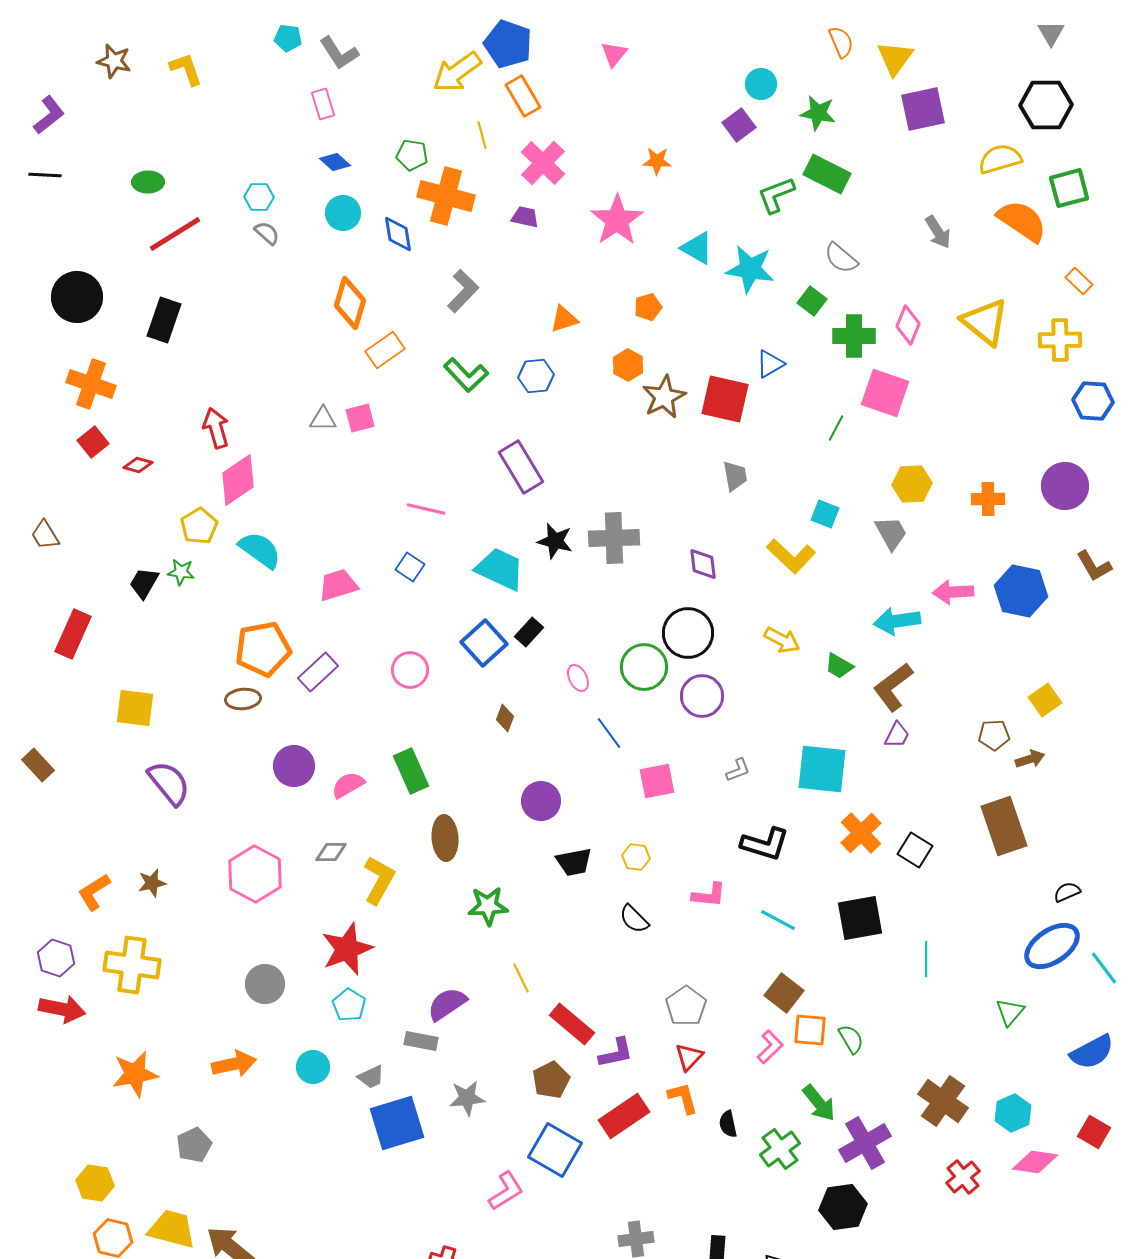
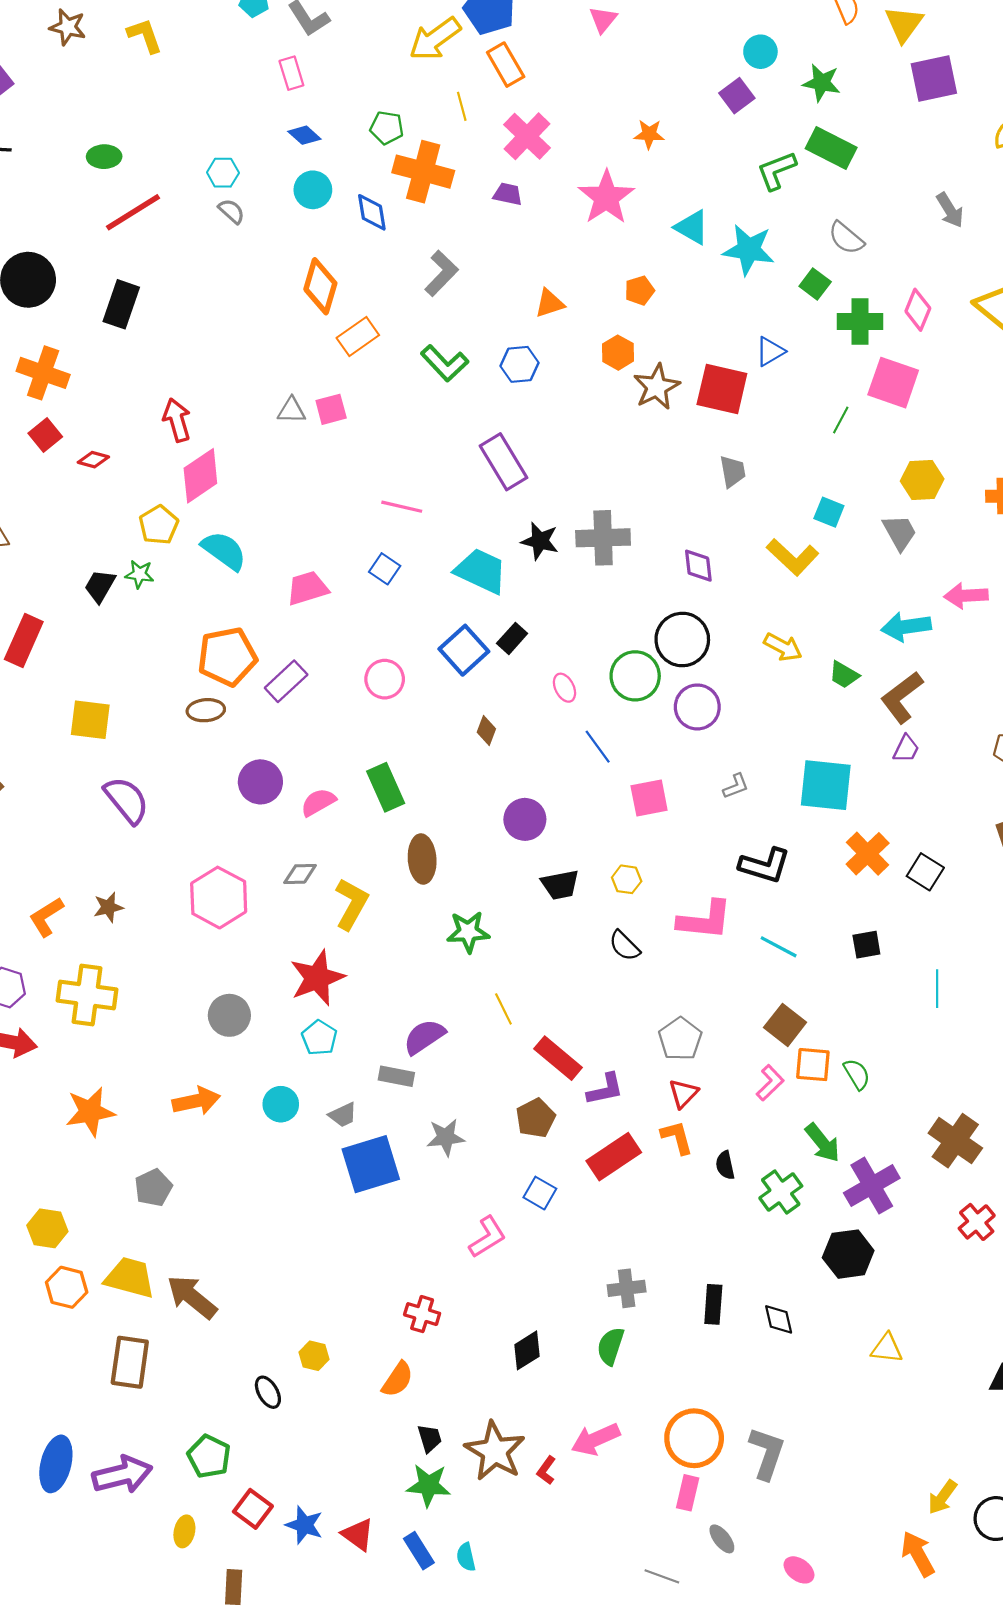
pink L-shape: (709, 895) -> (705, 920), size x1.5
black square: (860, 918) -> (866, 945), size x0.6
blue square: (555, 1150) -> (540, 1193), size x0.6

